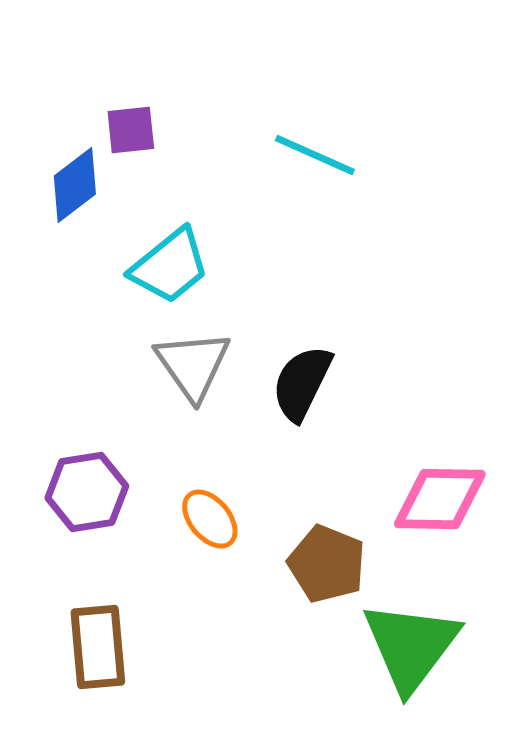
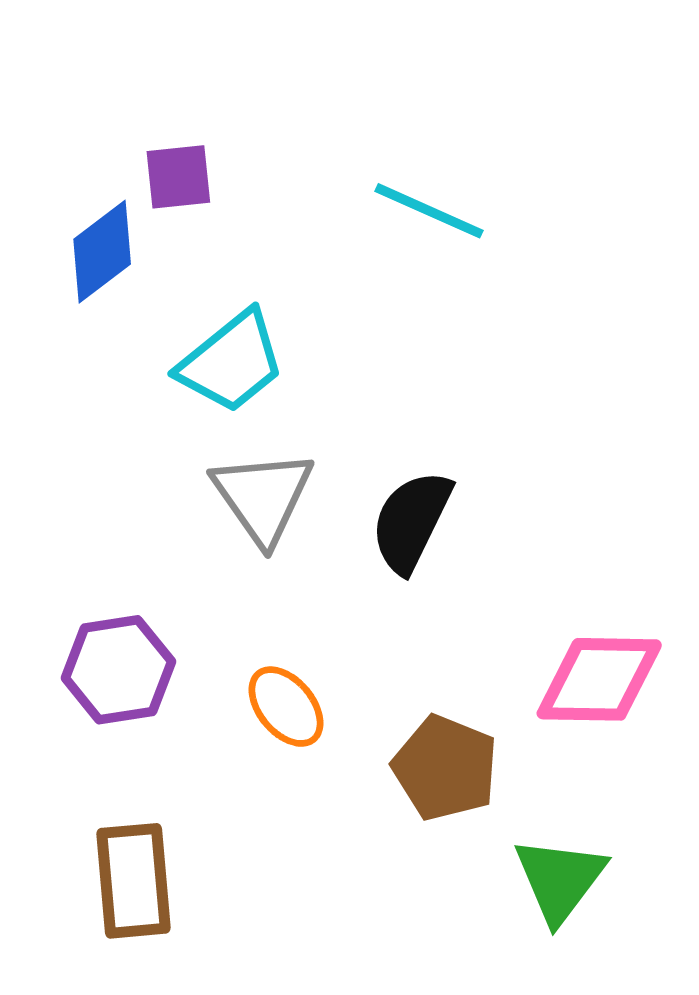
green triangle: (411, 646) -> (560, 879), size x0.7

